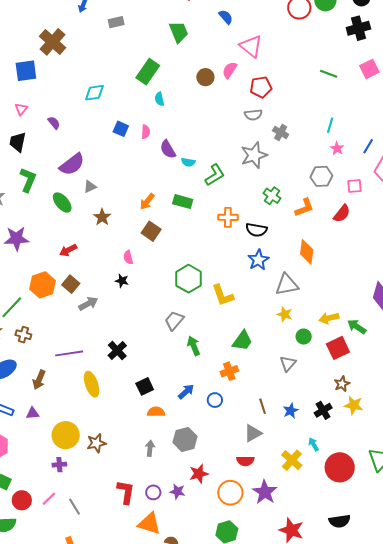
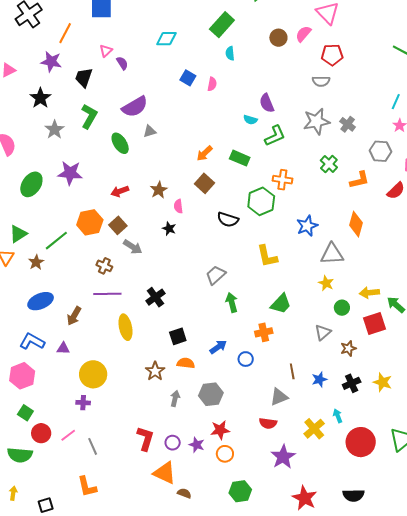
pink triangle: (21, 109) -> (106, 51), moved
gray cross: (281, 132) -> (348, 124), moved
purple semicircle: (168, 149) -> (267, 103), moved
brown star: (102, 217) -> (159, 190), moved
black semicircle: (256, 230) -> (228, 220), moved
green hexagon: (188, 279) -> (261, 201), moved
gray arrow: (88, 304) -> (133, 247), turned 54
brown cross: (23, 335) -> (104, 266), moved
brown star: (342, 384) -> (348, 348), moved
brown star: (96, 443) -> (155, 371), moved, turned -30
orange circle: (230, 493) -> (225, 454), moved, size x0.7

